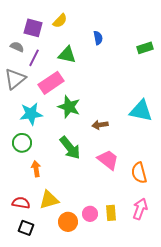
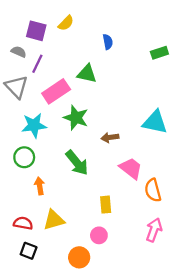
green triangle: (67, 55) -> (87, 74), moved
gray triangle: (15, 79) -> (16, 87), turned -35
pink trapezoid: (108, 160) -> (131, 168), moved
yellow rectangle: (111, 213) -> (106, 205), moved
orange circle: (68, 222) -> (79, 257), moved

